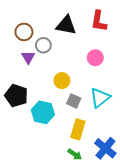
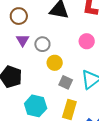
gray circle: (43, 45) -> (42, 44), moved
cyan hexagon: (43, 112) -> (36, 106), moved

